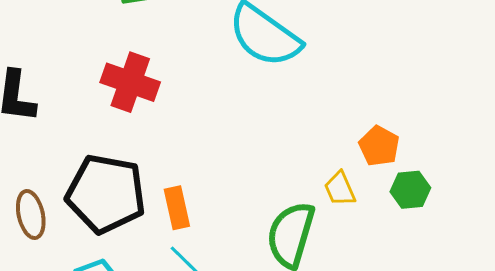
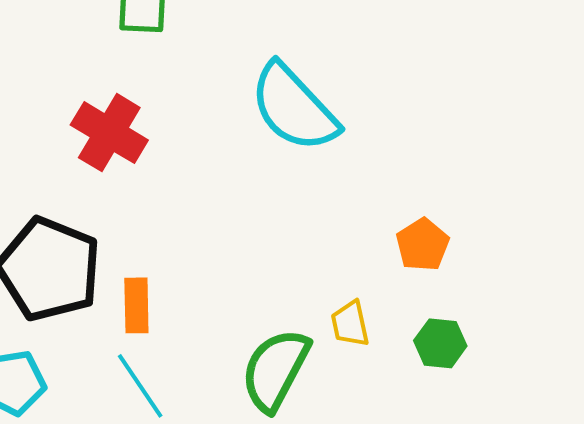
orange pentagon: (379, 146) -> (423, 245), moved

